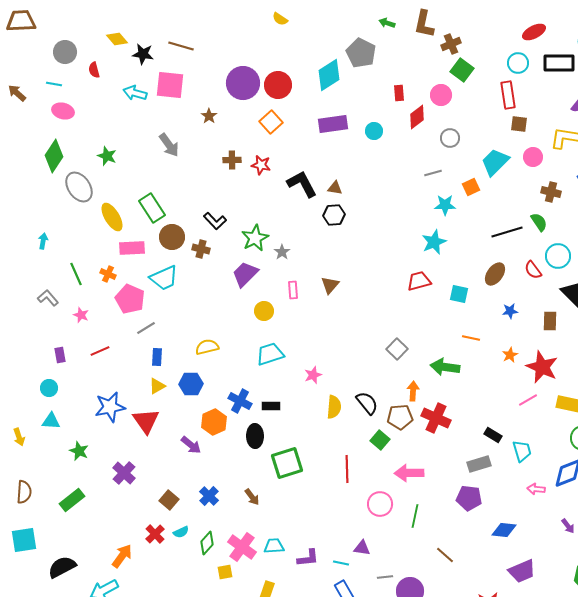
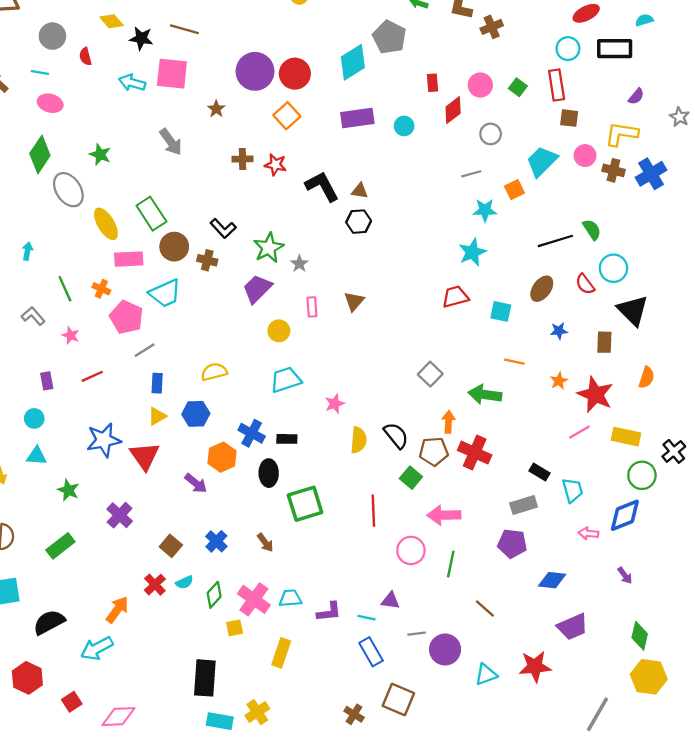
green square: (462, 70) -> (518, 87), moved, size x0.7
brown cross: (551, 192) -> (613, 170), moved

